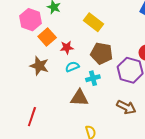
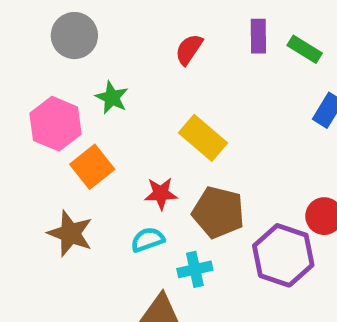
red star: (67, 48) -> (161, 194), moved

